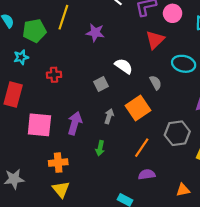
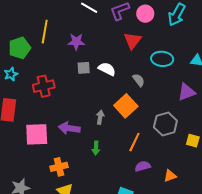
red cross: (54, 75) -> (44, 86), size x1.5
gray square: (101, 84) -> (84, 68), moved, turned 32
purple arrow: (75, 123) -> (69, 128), turned -90
orange triangle: (183, 190) -> (170, 176), moved

